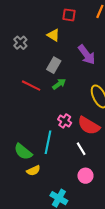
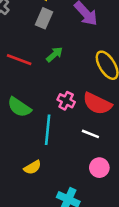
gray rectangle: (54, 65) -> (44, 18), moved
white line: (81, 149) -> (90, 134), turned -32
green semicircle: (23, 152) -> (19, 107), moved

